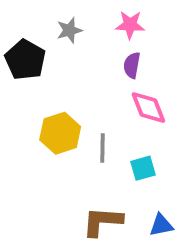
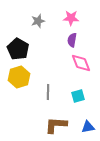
black pentagon: (25, 60) -> (18, 49), moved
yellow hexagon: (60, 133) -> (19, 77), moved
gray line: (102, 148) -> (48, 92), moved

